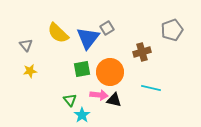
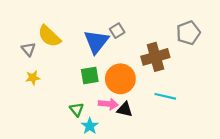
yellow semicircle: (58, 33) -> (49, 36), moved
brown cross: (142, 52) -> (155, 57), size x1.4

